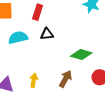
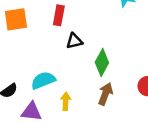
cyan semicircle: (18, 38) -> (43, 80), moved
green diamond: (81, 55) -> (102, 62), moved, turned -70

